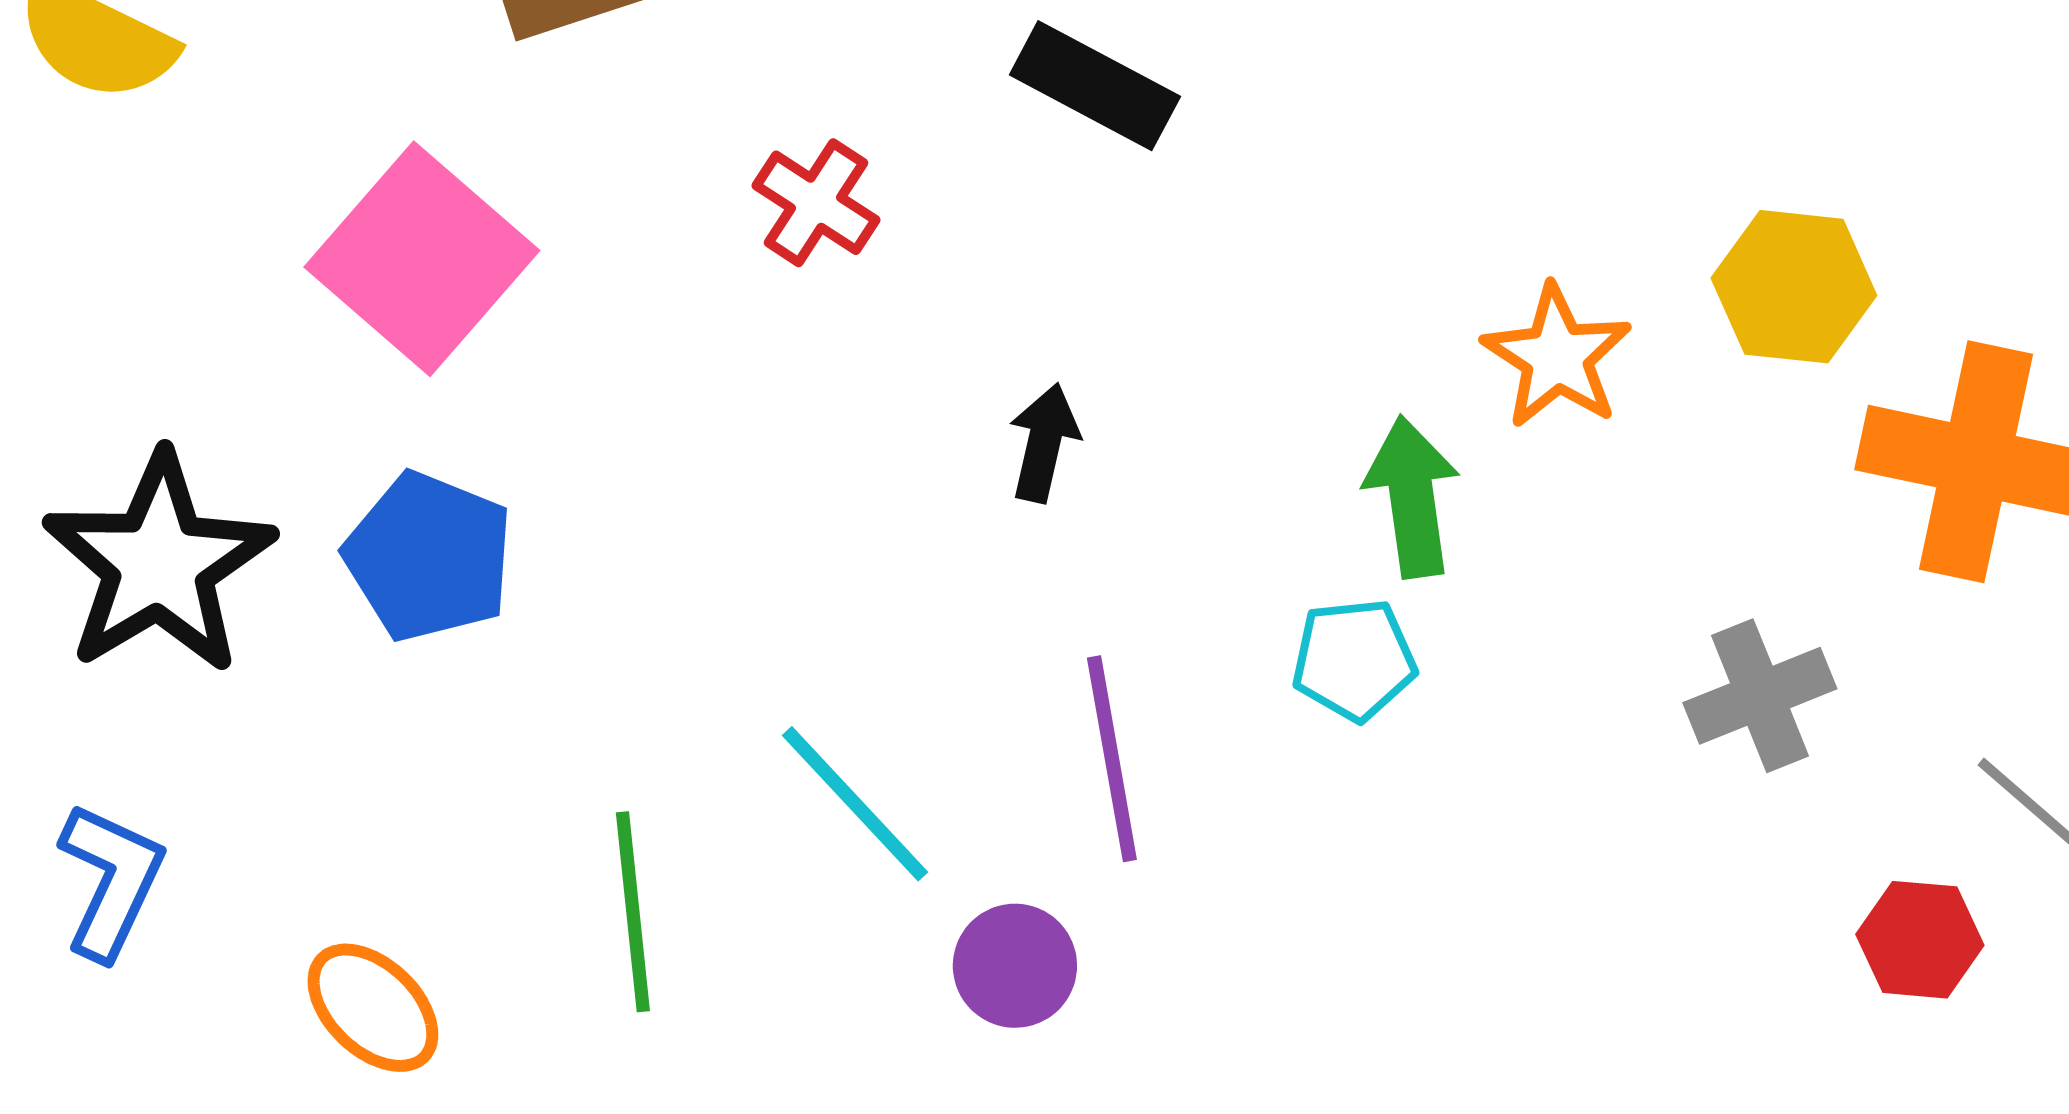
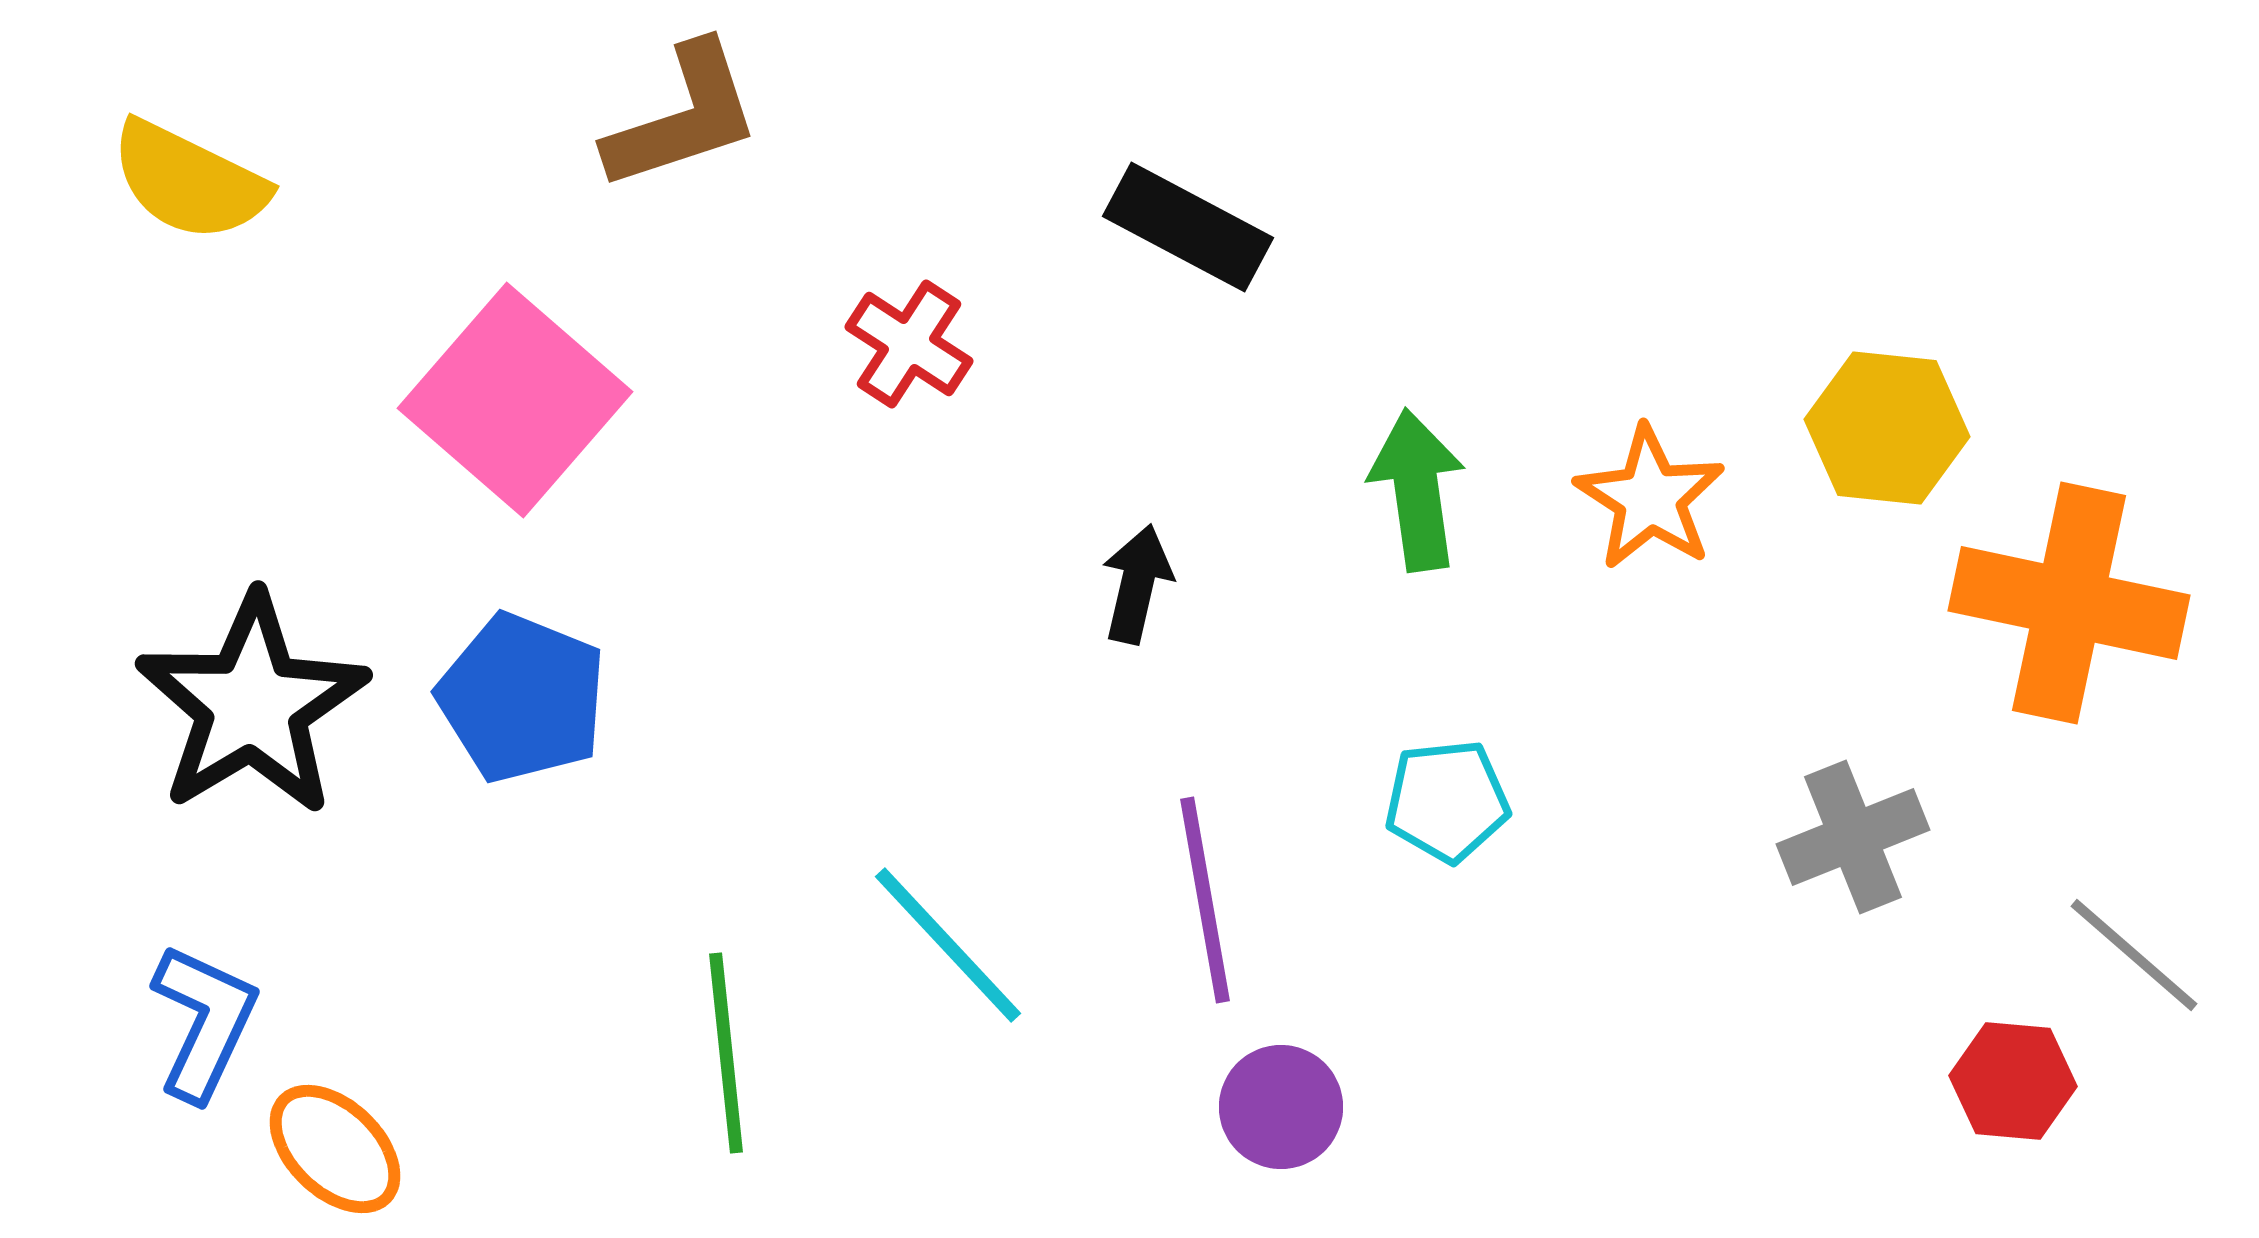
green arrow: (1412, 497) -> (1417, 490), moved
purple circle: (1015, 966) -> (1281, 1107), moved
orange ellipse: (373, 1008) -> (335, 1149), moved

